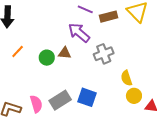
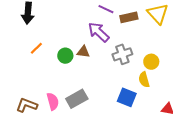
yellow circle: (134, 96) -> (151, 62), moved
blue square: (87, 97) -> (127, 97), moved

